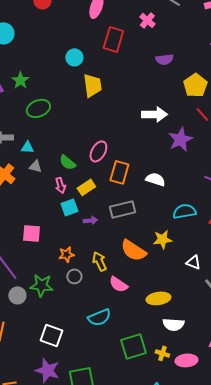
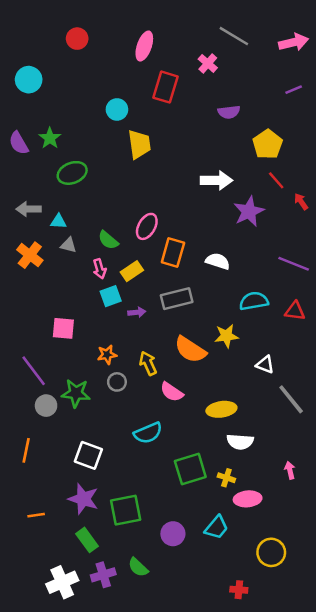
pink ellipse: (186, 360) -> (248, 499), moved

